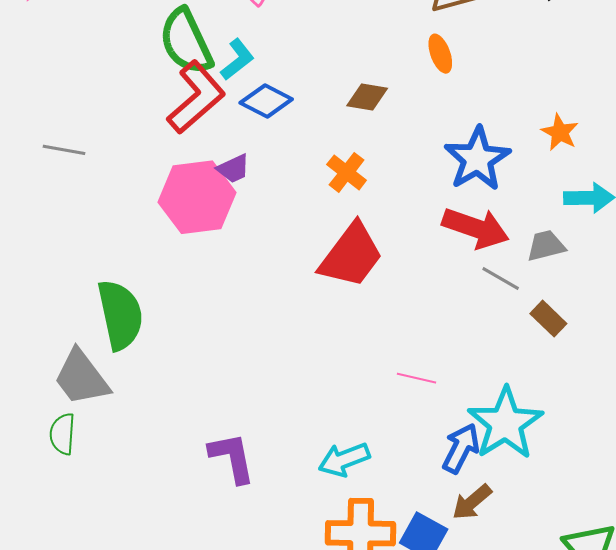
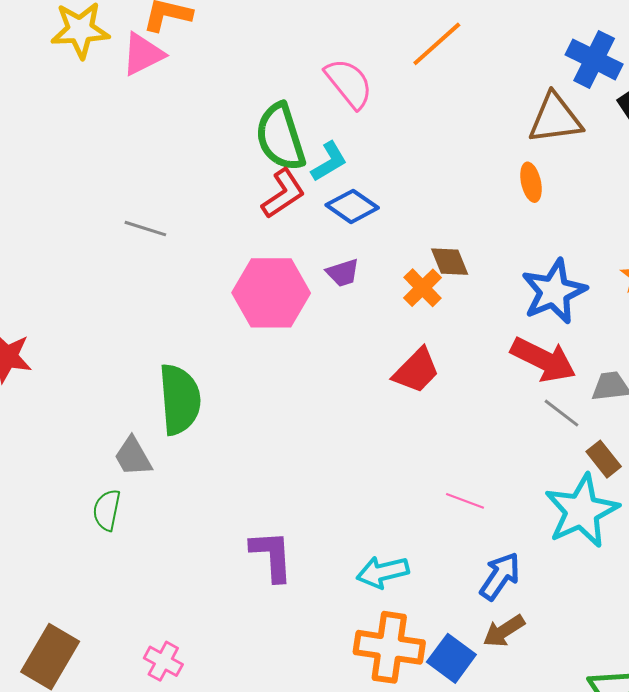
red L-shape: (196, 97) -> (283, 194), size x0.7
brown diamond: (367, 97) -> (450, 262), moved, turned 51
purple trapezoid: (233, 169) -> (343, 273), moved
red trapezoid: (351, 255) -> (416, 371), size x0.7
gray trapezoid: (81, 378) -> (133, 457), size x0.7
cyan star: (505, 423) -> (582, 511), moved

